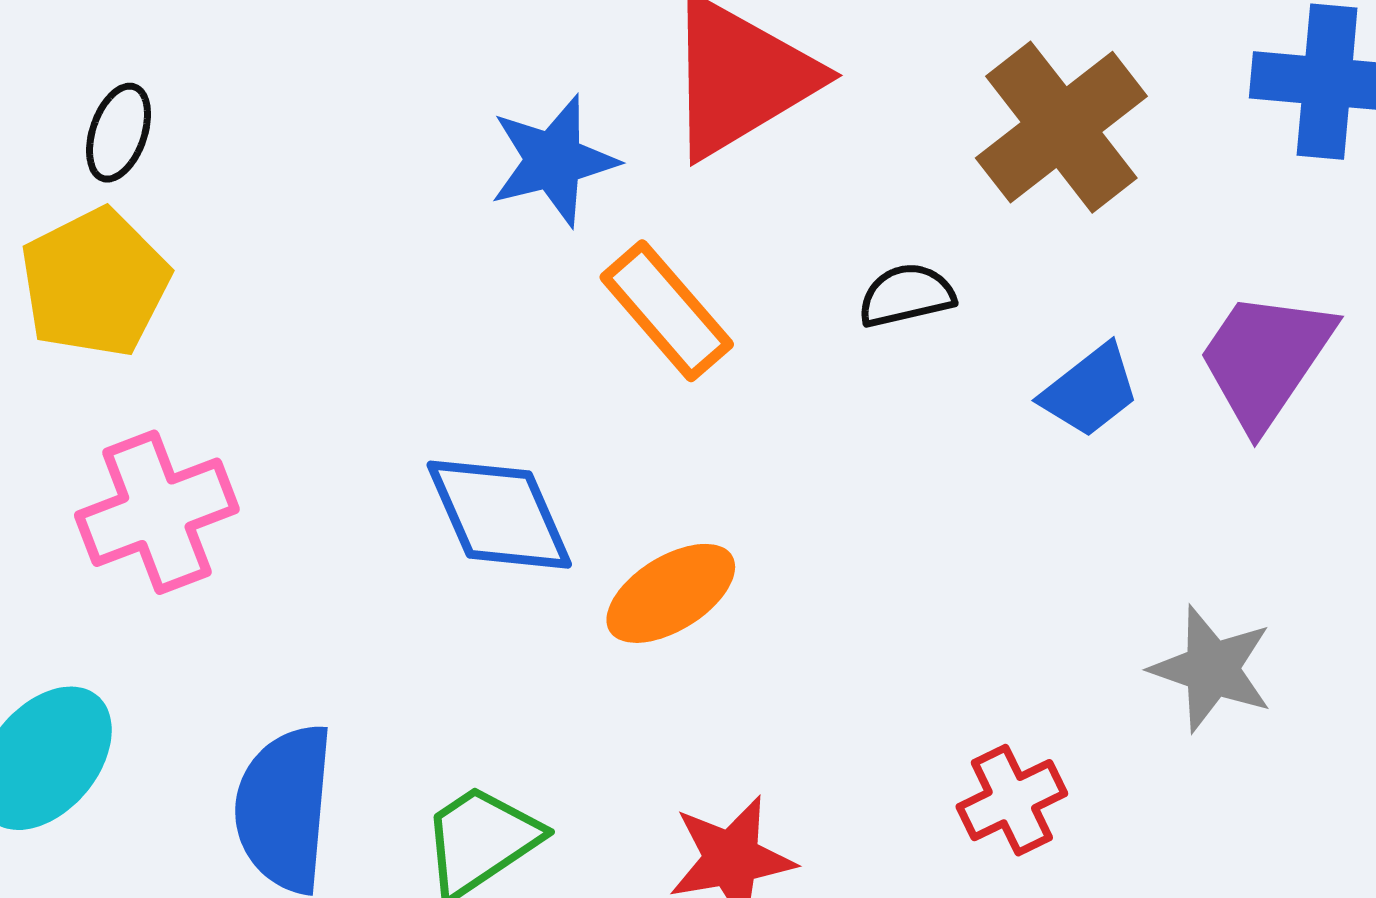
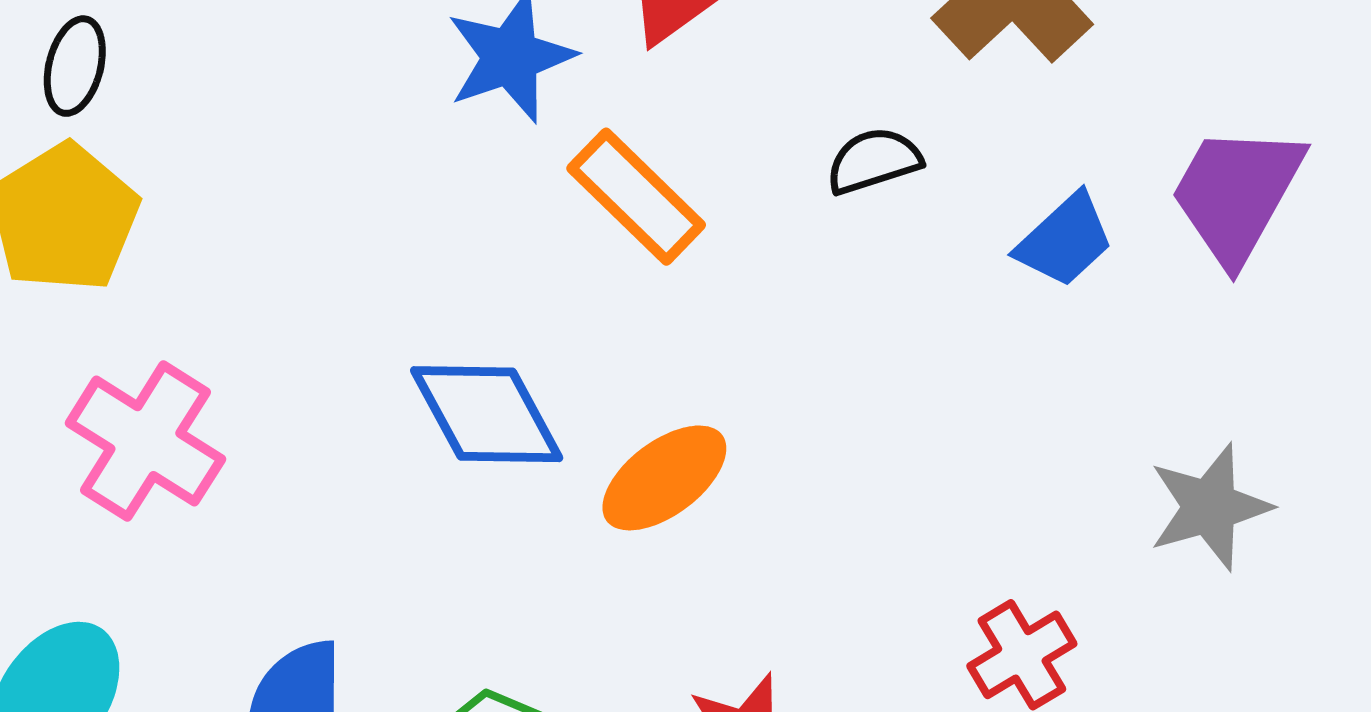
pink cross: (157, 512) -> (145, 441), turned -32
gray star: (1212, 669) -> (1210, 507), turned -30

